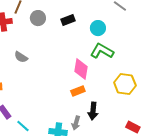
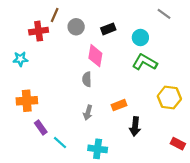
gray semicircle: (21, 57) -> (87, 79), moved, turned 56
pink diamond: (81, 69) -> (95, 56), moved
gray arrow: (76, 123) -> (88, 113), moved

